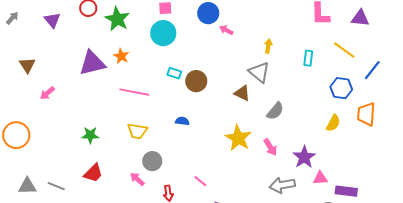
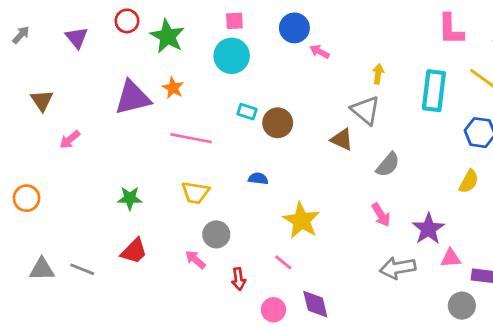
cyan rectangle: (308, 58) -> (434, 91), size x1.8
orange circle: (16, 135) -> (27, 198), size x0.7
yellow star: (238, 138) -> (301, 220), moved

